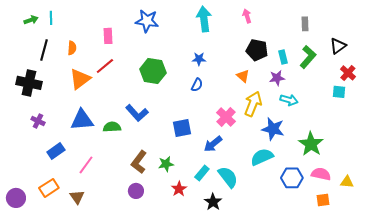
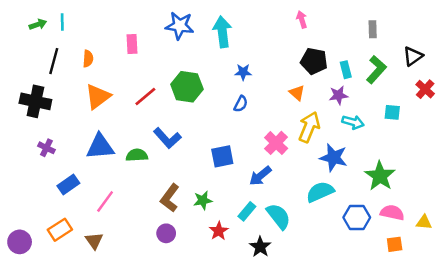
cyan arrow: (204, 19) -> (222, 32), moved
red line: (105, 66) -> (145, 97), moved
cyan square: (339, 92) -> (392, 112), moved

